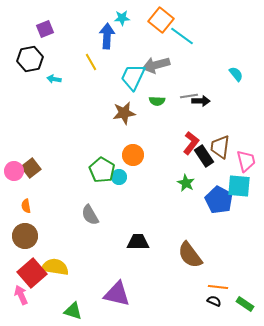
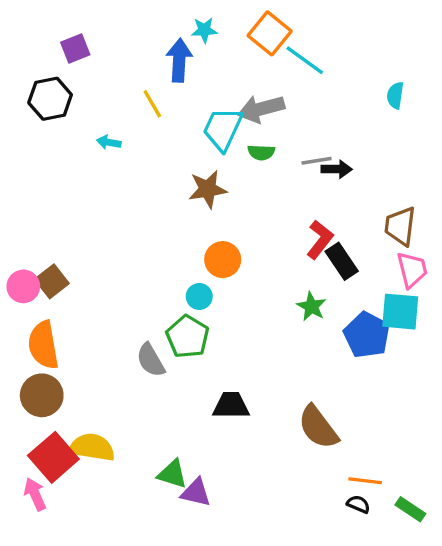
cyan semicircle: (236, 74) -> (395, 95), moved, turned -133
cyan arrow: (54, 79) -> (109, 142), moved
green semicircle: (157, 101) -> (261, 152), moved
brown trapezoid: (220, 147) -> (400, 226), moved
green pentagon: (102, 170) -> (187, 337), moved
orange semicircle: (26, 206) -> (43, 345), size x2.0
purple triangle: (117, 294) -> (196, 492), size x0.7
green triangle: (73, 311) -> (172, 474), moved

